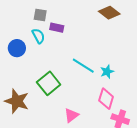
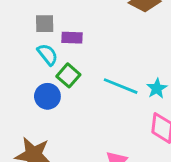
blue circle: (17, 48) -> (47, 96), moved
green square: (49, 83) -> (68, 75), moved, size x0.7

